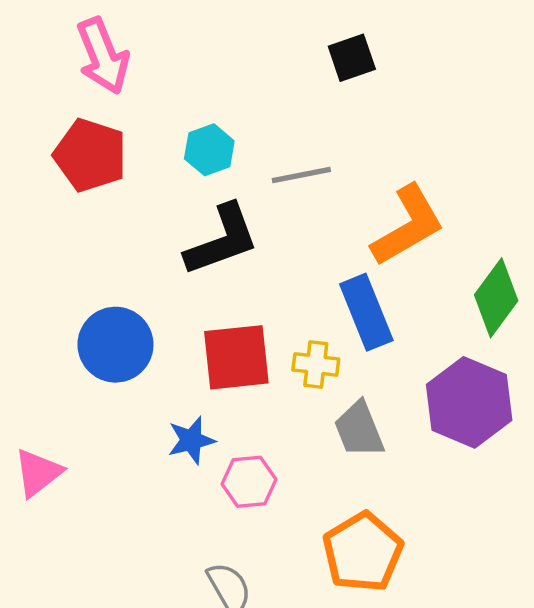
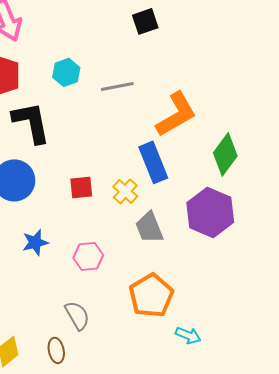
black L-shape: (222, 240) -> (31, 122), moved, turned -81
red square: (236, 357) -> (81, 187), size x0.6
yellow cross: (316, 364) -> (125, 191), turned 35
blue star: (191, 440) -> (35, 242), moved

